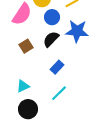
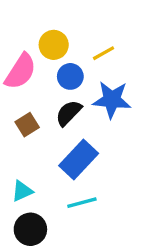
blue rectangle: (57, 67) -> (79, 159), size x1.6
cyan line: (59, 93) -> (82, 203), turned 30

